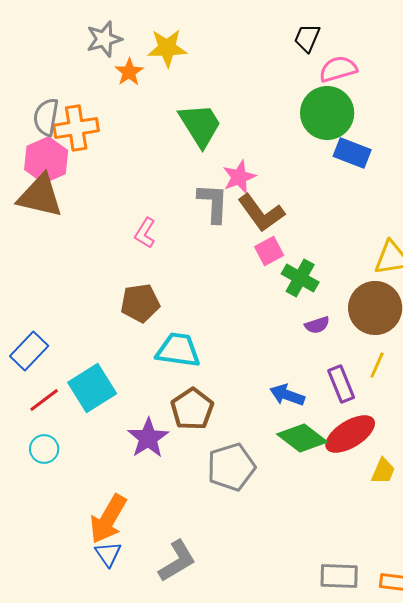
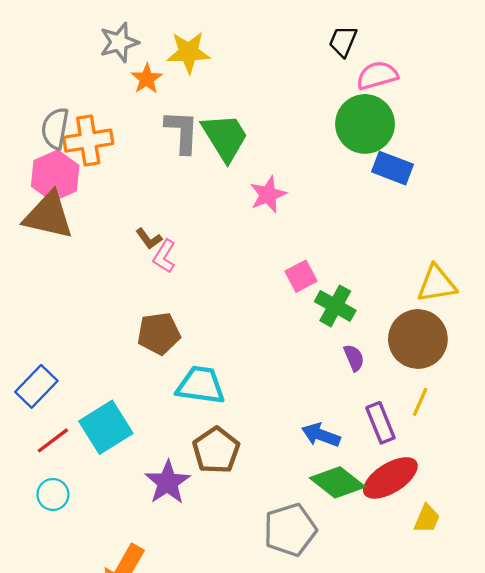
gray L-shape: (213, 203) -> (182, 132), moved
brown L-shape: (261, 213) -> (149, 239), moved, size x0.5
purple semicircle: (317, 325) -> (354, 358), turned -95
gray pentagon: (231, 467) -> (290, 530), moved

